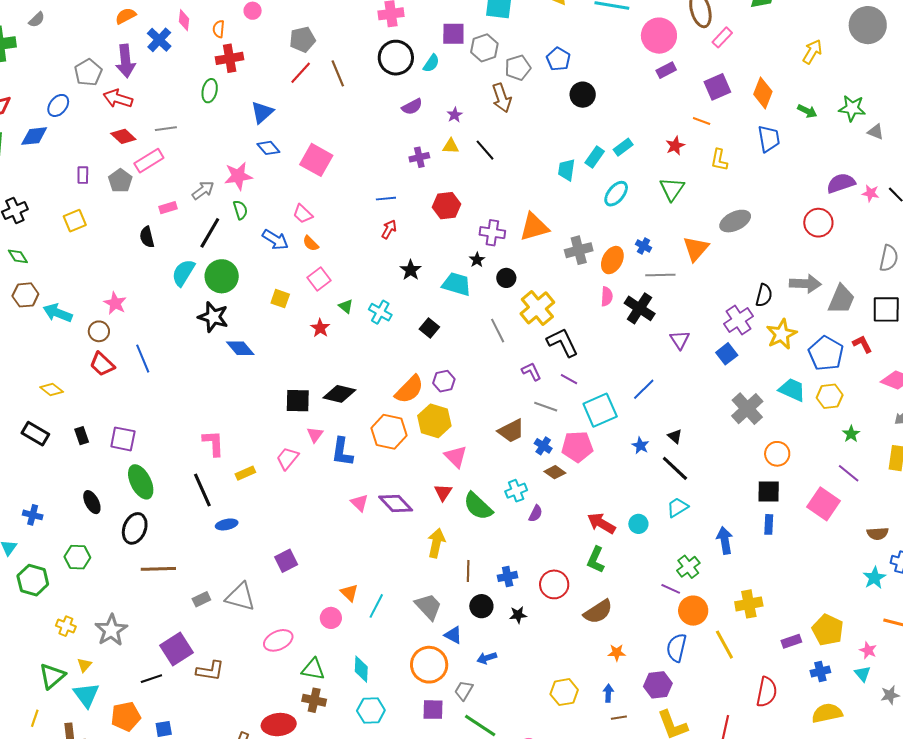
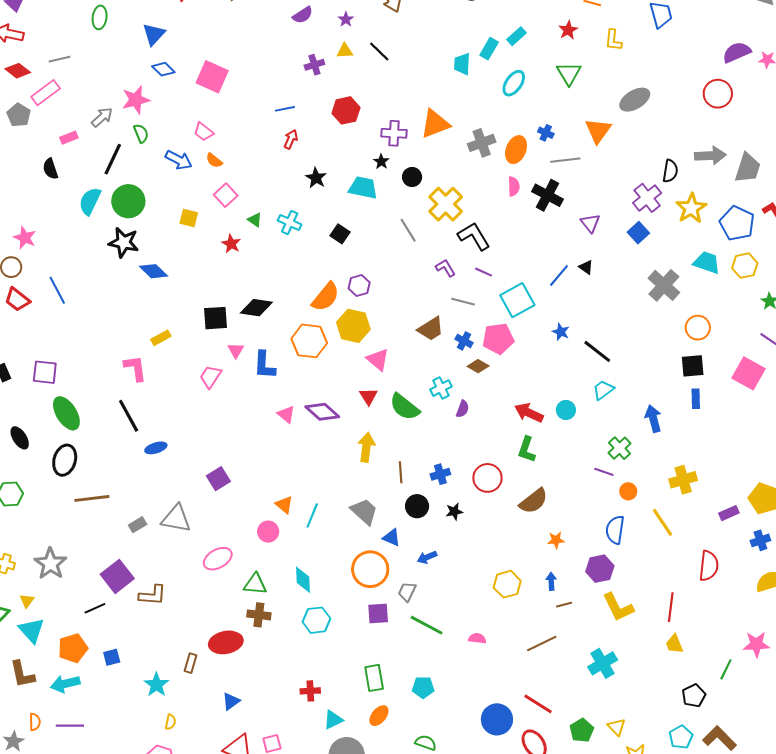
black triangle: (675, 436) -> (586, 267), moved
yellow rectangle: (245, 473) -> (161, 338), moved
orange circle: (693, 611) -> (628, 491), size x0.6

